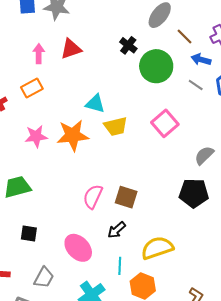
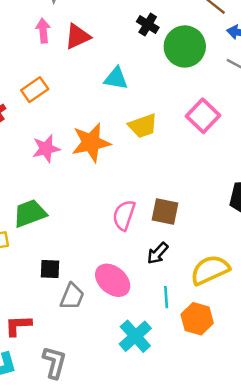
pink arrow: (39, 54) -> (43, 31), moved
cyan triangle: (95, 104) -> (116, 78), moved
gray trapezoid: (44, 278) -> (72, 296), moved

